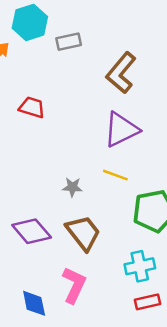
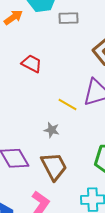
yellow line: (115, 175) -> (67, 104), moved

